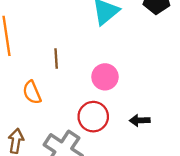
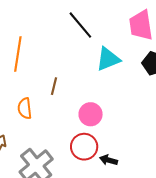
red circle: (93, 117) -> (84, 147), moved

